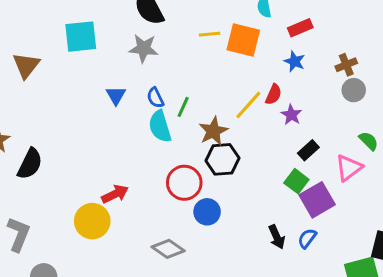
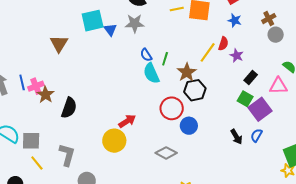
blue triangle: (116, 95) -> (110, 30), moved
pink triangle: (349, 168) -> (278, 86), turned 42

